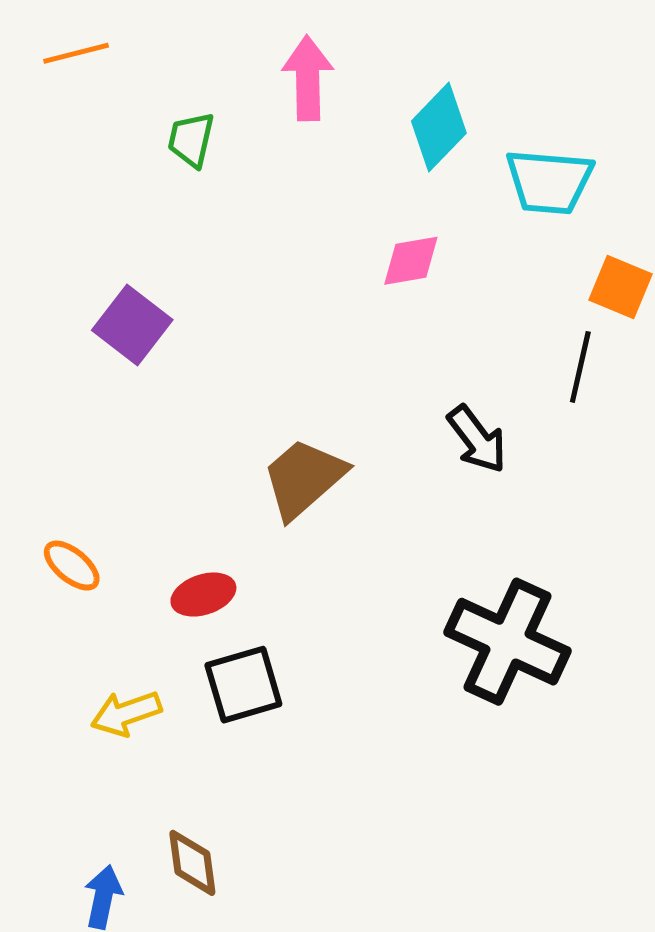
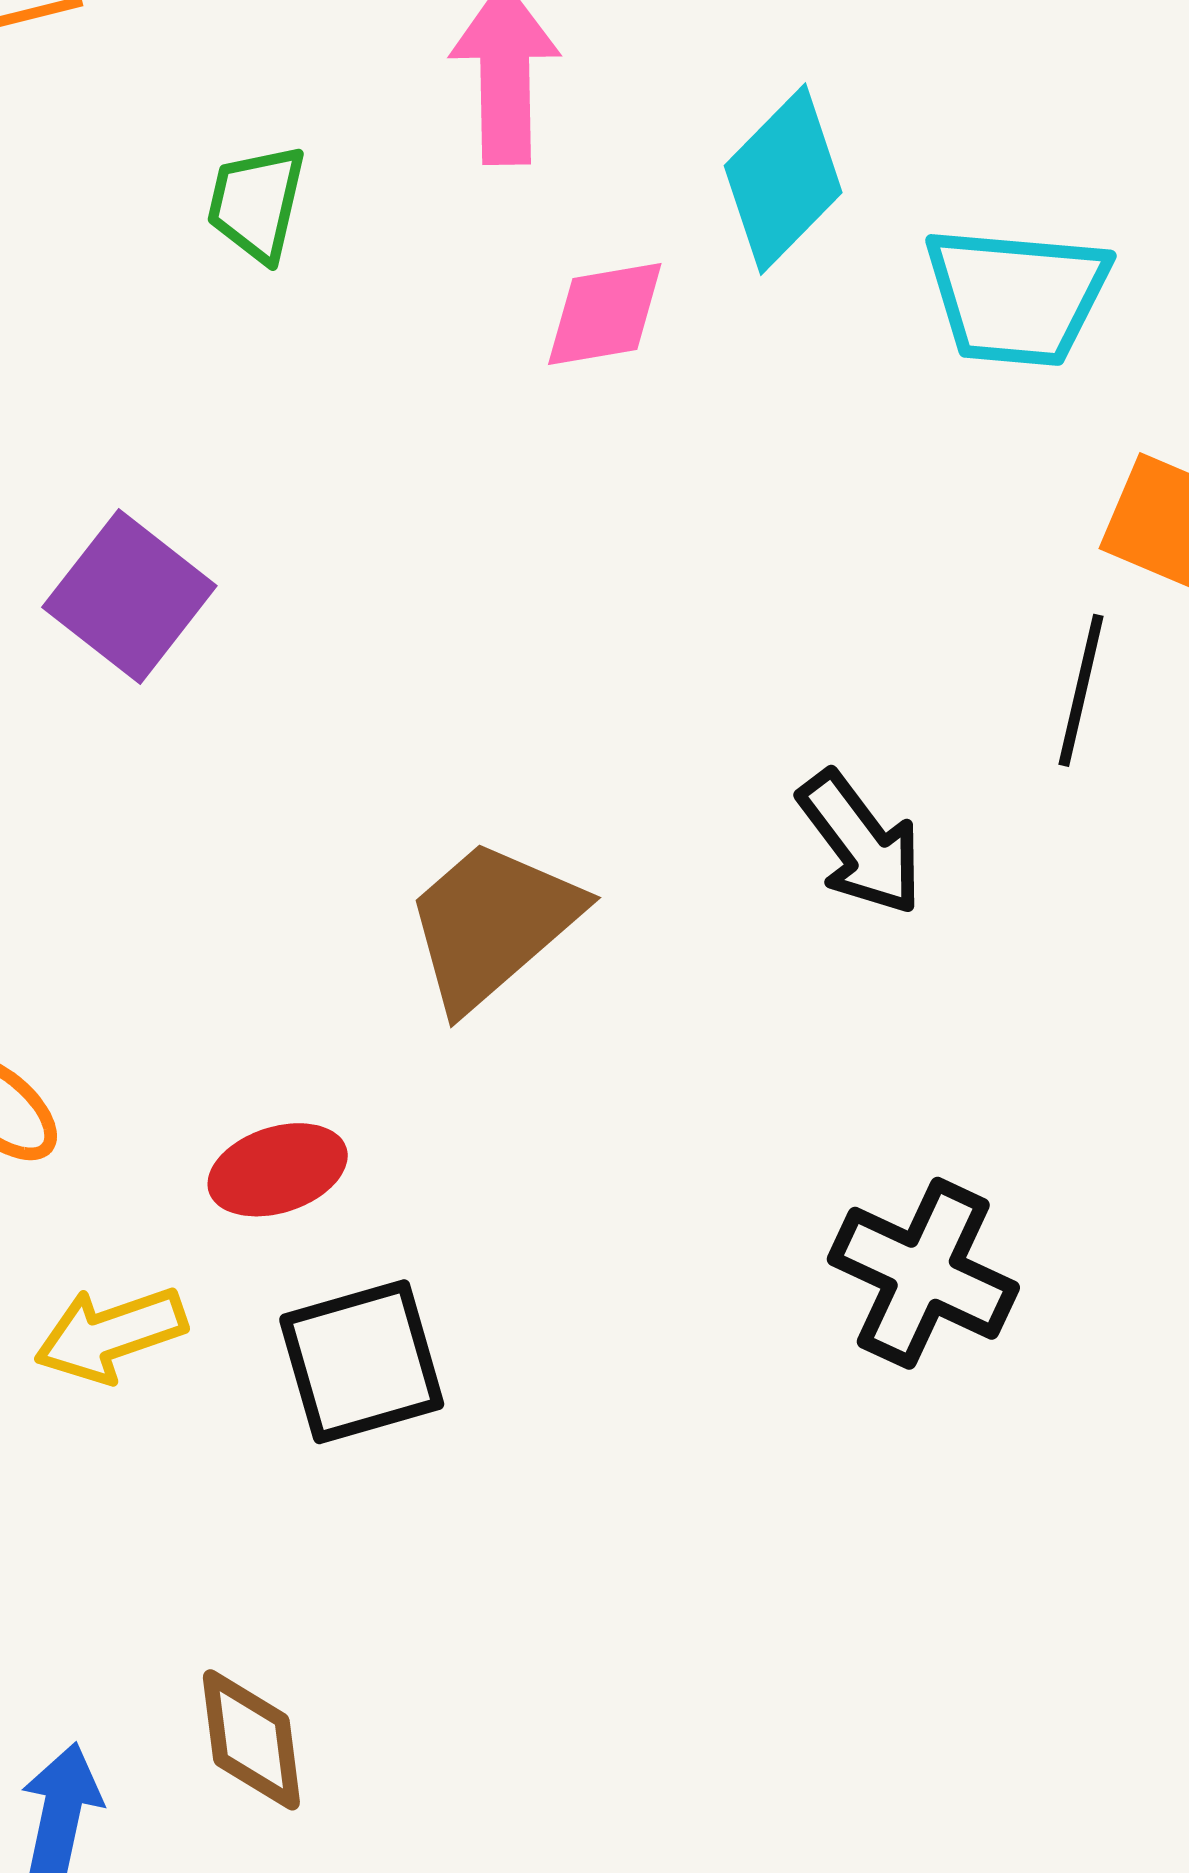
pink diamond: (411, 261) -> (605, 314), moved
black cross: (508, 642) -> (923, 1273), size x0.7
yellow arrow: (126, 713) -> (110, 1334), moved

